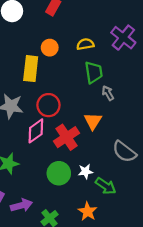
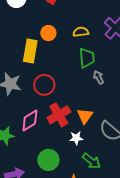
orange triangle: (93, 121) -> (85, 116), moved
pink diamond: (36, 131) -> (30, 120), moved
white star: (85, 171) -> (76, 138), moved
green circle: (59, 173) -> (48, 160), moved

